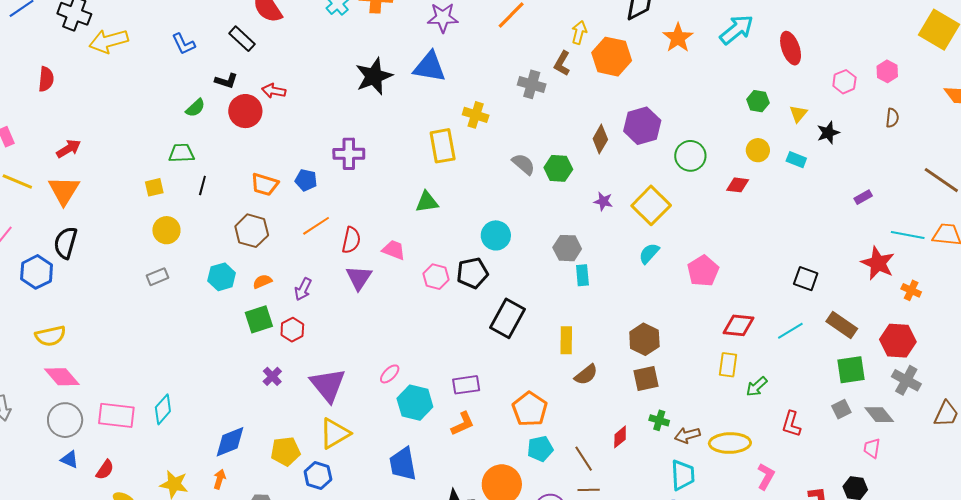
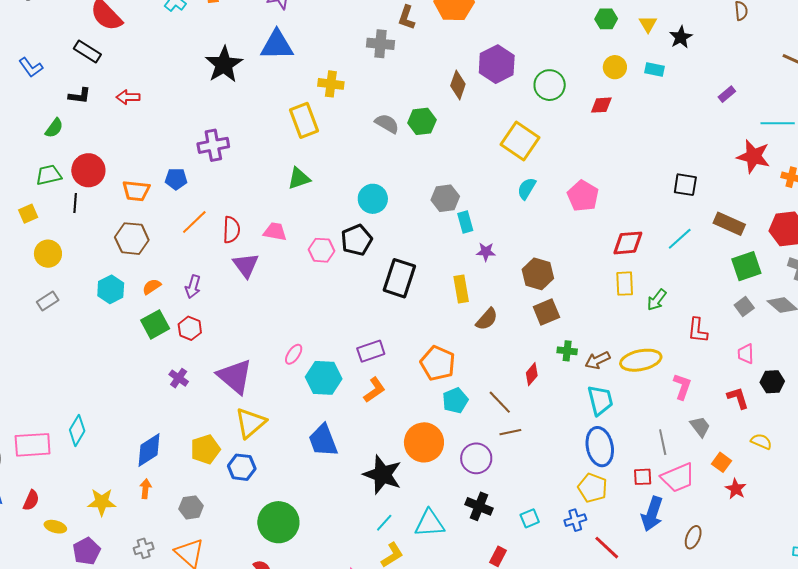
red circle: (245, 111) -> (88, 170), moved
purple star: (603, 201) -> (486, 252), moved
pink trapezoid: (872, 448) -> (746, 354), moved

